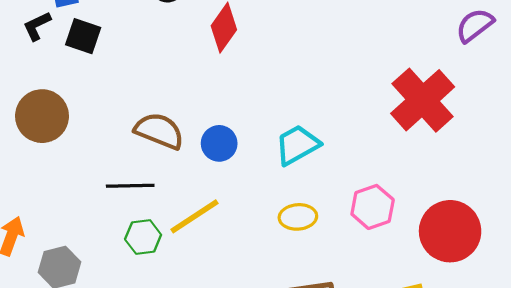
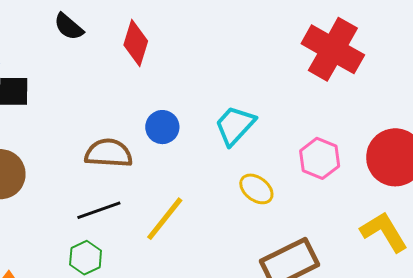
blue circle: (219, 143) -> (162, 127), moved
yellow ellipse: (298, 217) -> (256, 189), turned 60
green hexagon: (143, 237) -> (86, 258), moved

